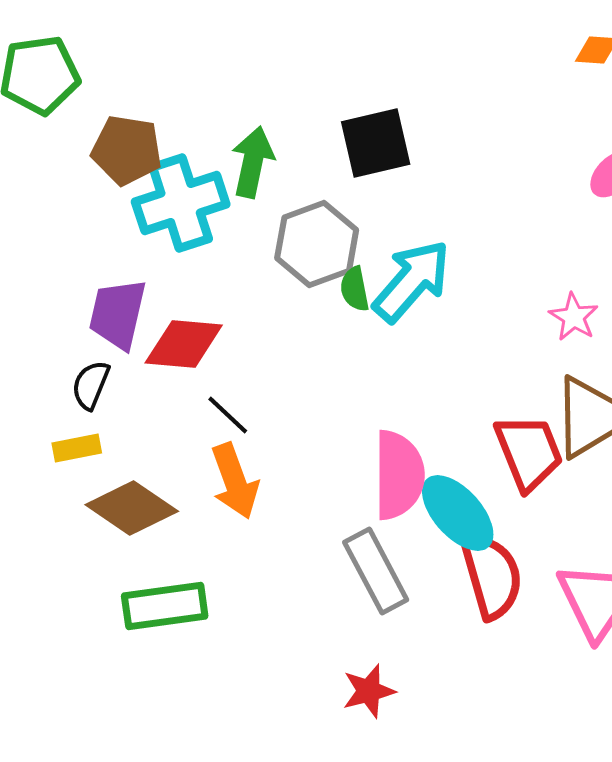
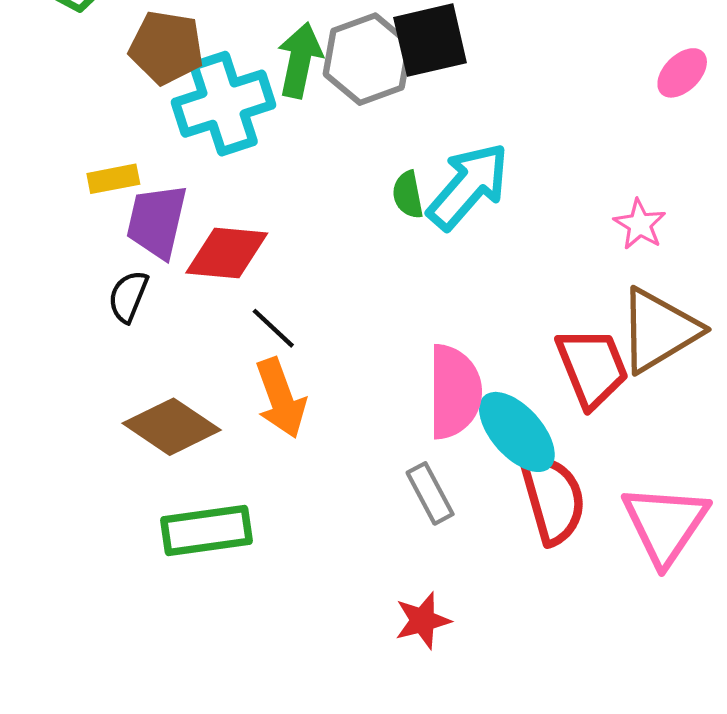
gray hexagon: (317, 244) -> (368, 59), moved
yellow rectangle: (77, 448) -> (113, 179), moved
gray rectangle: (376, 571) -> (430, 493), size x0.7

